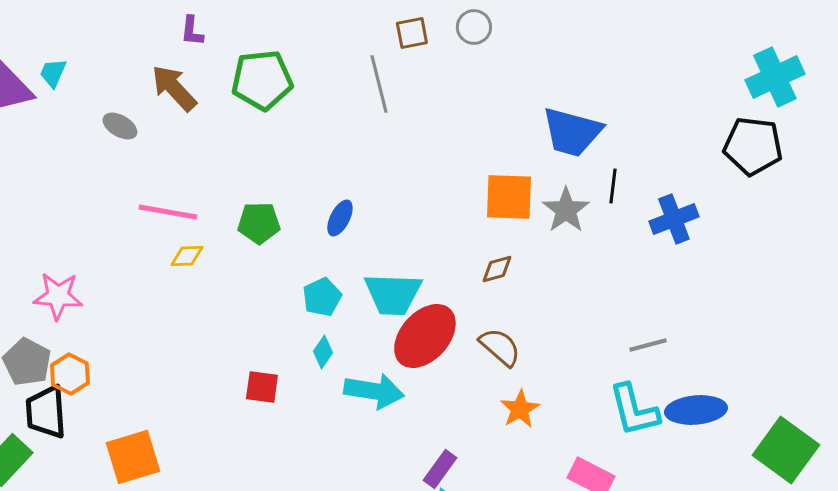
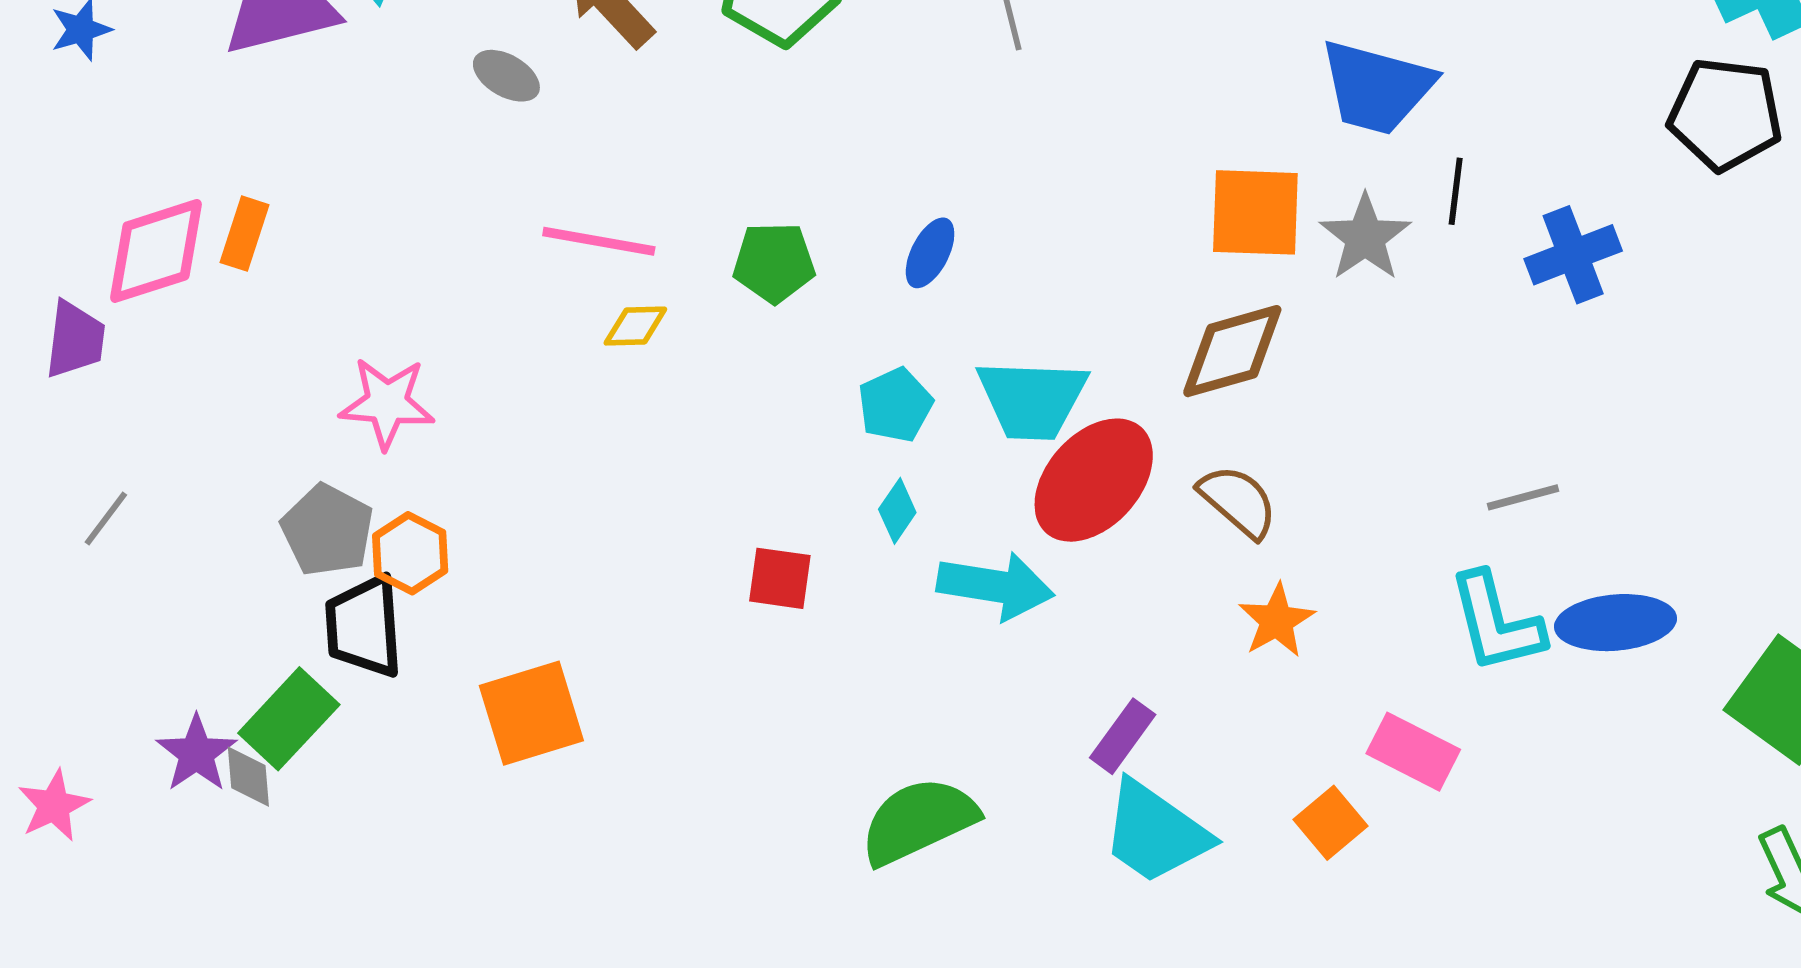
brown diamond: (497, 269) -> (1232, 351), size x1.8

